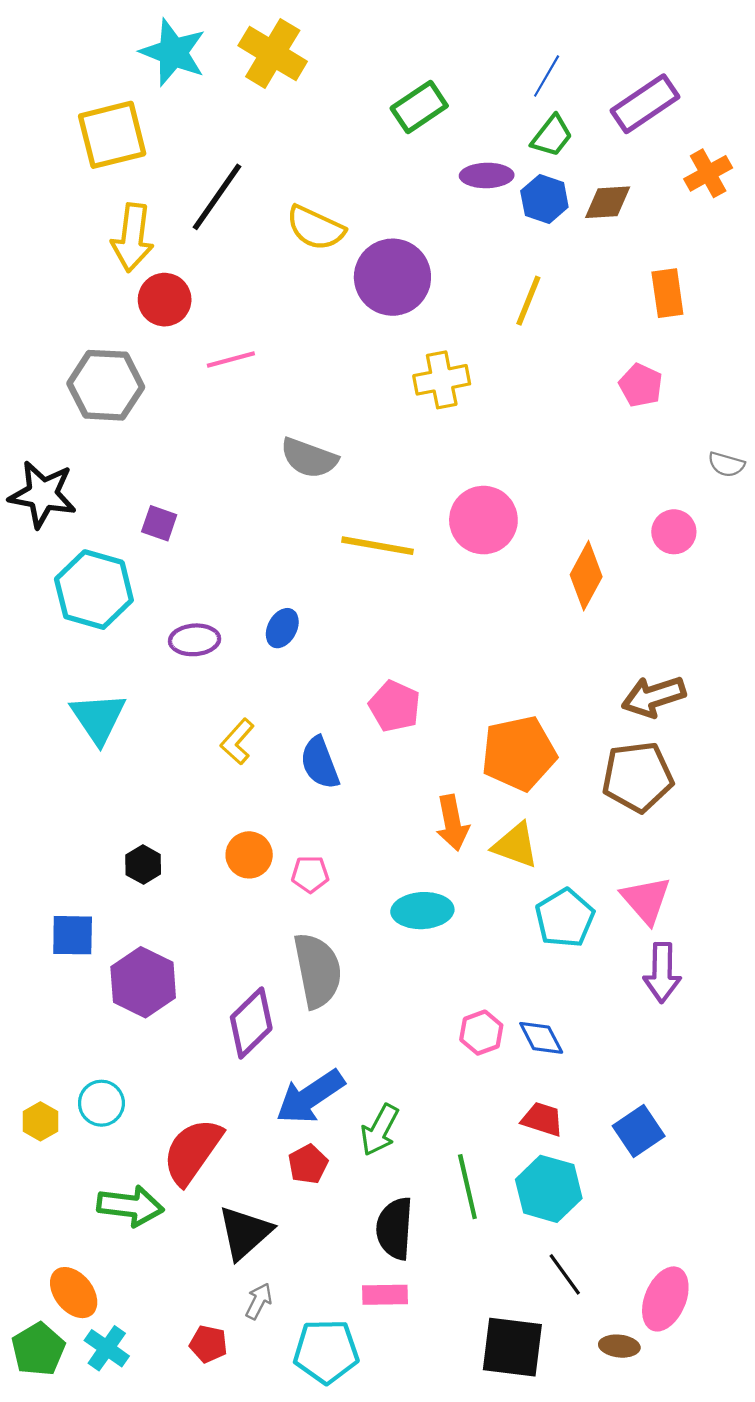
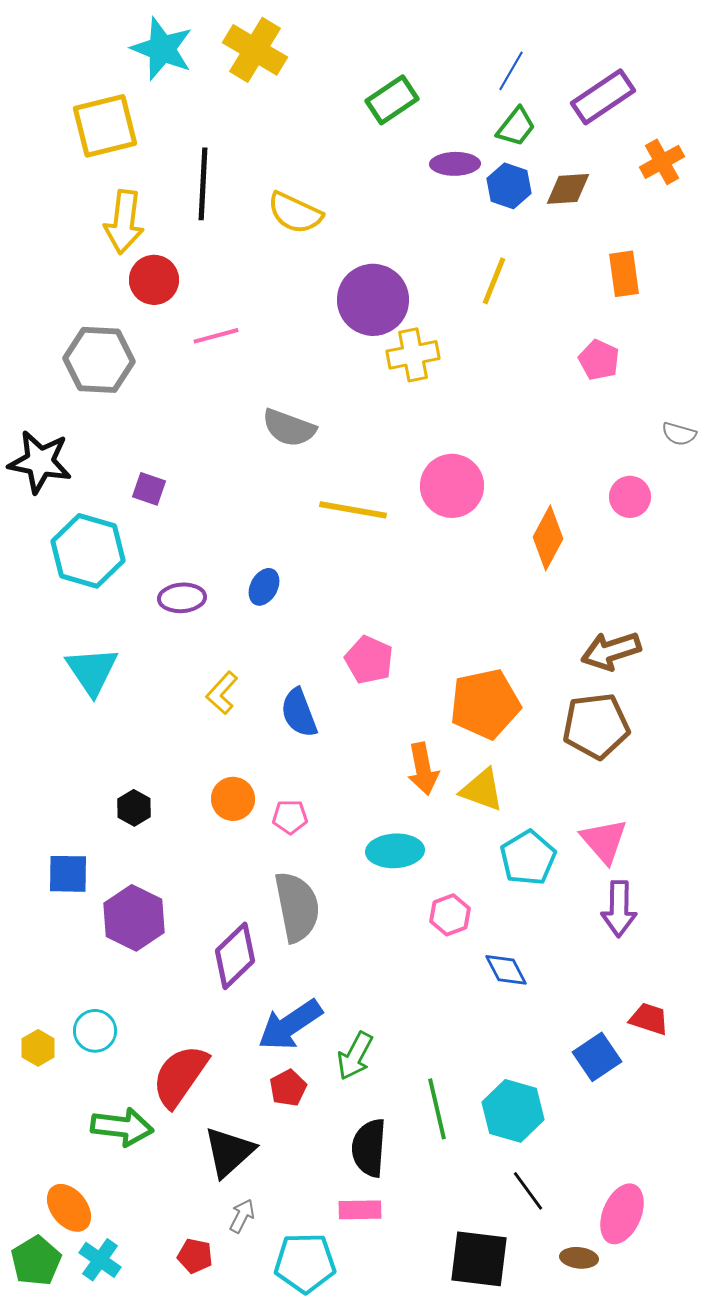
black line: (217, 197) -> (203, 184), turned -32
purple circle: (392, 277) -> (373, 300), moved
pink hexagon: (481, 1033) -> (450, 915), moved
red trapezoid: (542, 1119) -> (649, 1019), moved

